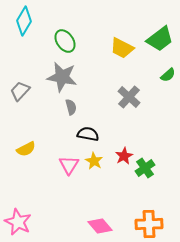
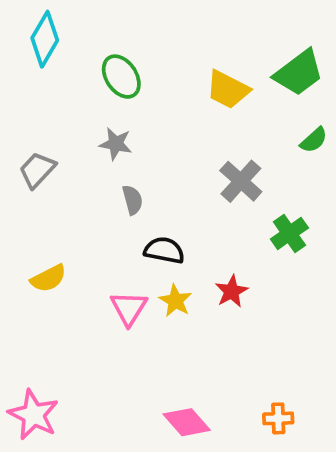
gray star: (62, 77) -> (116, 144), size x0.6
green cross: (145, 168) -> (289, 233), moved
orange cross: (149, 224) -> (278, 418), size x0.6

